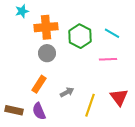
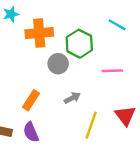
cyan line: (112, 33) -> (117, 25), moved
gray circle: (47, 53) -> (58, 64), moved
gray arrow: (67, 92) -> (72, 98), moved

